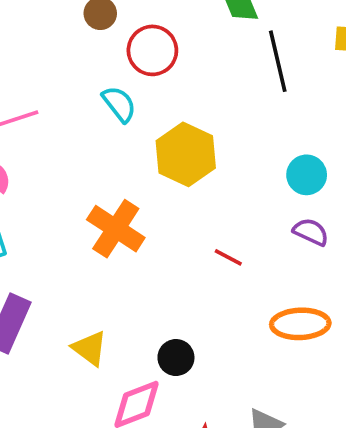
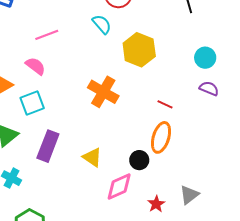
orange ellipse: (300, 324) -> (161, 137), moved, turned -68

